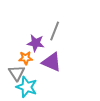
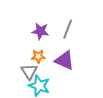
purple star: (36, 43) -> (40, 31), moved

